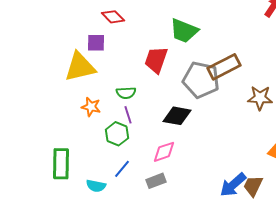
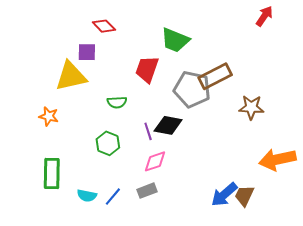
orange star: (91, 107) -> (49, 116), moved
purple line: (128, 115) -> (148, 131), moved
blue line: (122, 169) -> (113, 197), moved

